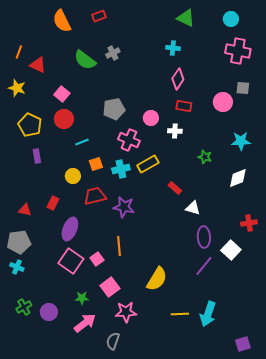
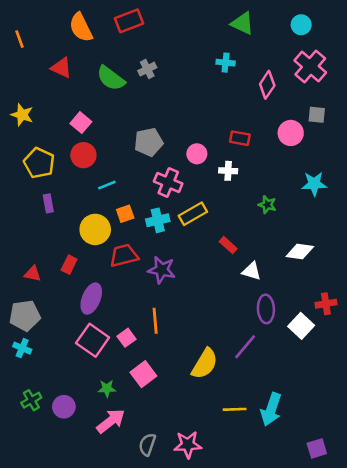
red rectangle: (99, 16) -> (129, 21), size x1.5
pink cross: (238, 51) -> (310, 66), turned 30
orange line: (19, 52) -> (20, 39), moved, turned -40
red triangle: (38, 65) -> (61, 68), moved
pink diamond: (178, 79) -> (267, 85), moved
yellow circle: (73, 176) -> (95, 229), size x1.5
white diamond: (238, 178) -> (300, 252), moved, turned 30
red cross: (249, 223) -> (326, 304), moved
purple line: (204, 266) -> (245, 347), moved
pink star: (126, 312) -> (188, 445), moved

